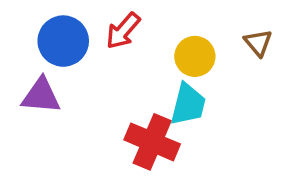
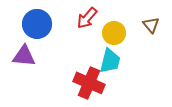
red arrow: (123, 31) -> (87, 18), moved

